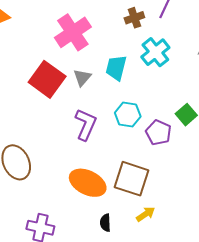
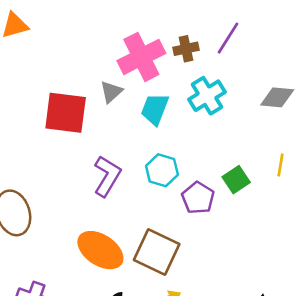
pink cross: (73, 32) -> (141, 57), moved
gray triangle: (82, 77) -> (111, 92), moved
red square: (47, 79) -> (66, 113), turned -36

